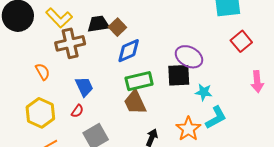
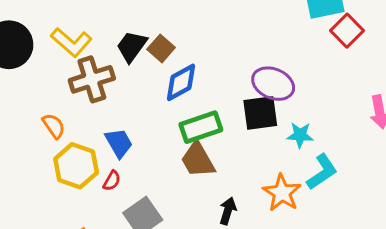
black trapezoid: (98, 24) -> (132, 46), turned -40
red square: (241, 41) -> (347, 31), moved
yellow hexagon: (40, 113) -> (76, 166), moved

